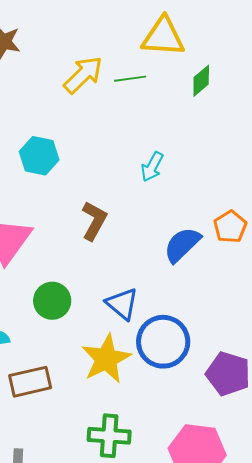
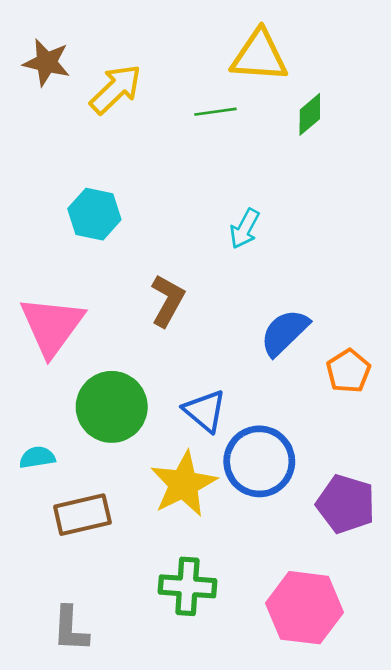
yellow arrow: (83, 75) -> (116, 89), moved
orange pentagon: (230, 227) -> (348, 371), moved
green circle: (52, 301) -> (112, 407), size x1.4

